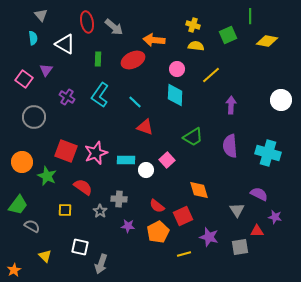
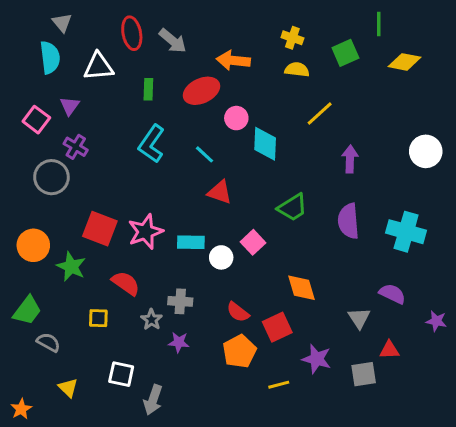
cyan semicircle: (33, 38) -> (50, 57), size x1.5
white triangle: (65, 44) -> (98, 67), turned -35
pink circle: (177, 69) -> (236, 118), moved
purple cross: (67, 97) -> (76, 147), moved
purple star: (275, 217) -> (436, 321), moved
purple star: (128, 226) -> (179, 342), moved

